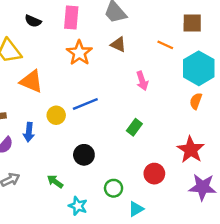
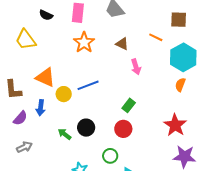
brown triangle: (118, 44) -> (122, 44), moved
orange triangle: (31, 81) -> (45, 77), moved
red circle: (154, 174) -> (123, 129), moved
green arrow: (55, 182) -> (65, 134), moved

